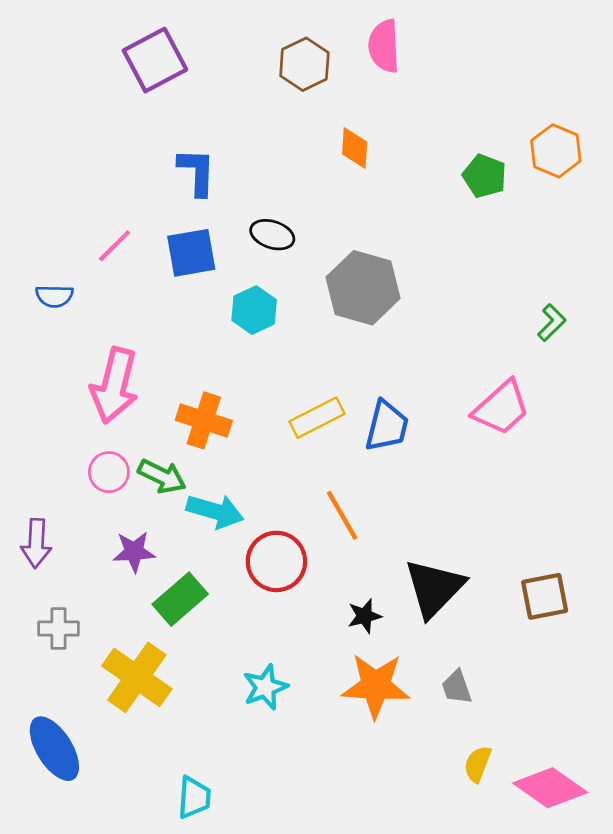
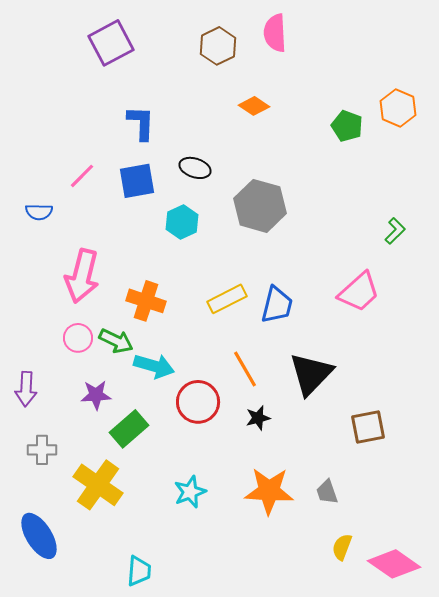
orange diamond: (355, 148) -> (254, 106), turned -60
black triangle: (434, 588) -> (311, 374), moved
brown square: (545, 596) -> (368, 427), moved
black star: (364, 616) -> (258, 418), moved

